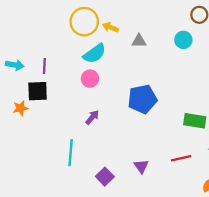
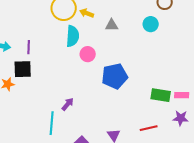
cyan semicircle: (95, 54) -> (73, 36), turned -50
pink circle: (90, 79) -> (88, 54), moved
purple arrow: (92, 117) -> (68, 104), moved

